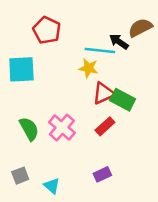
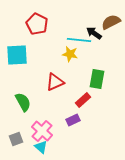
red triangle: (104, 93) -> (55, 82), moved
green rectangle: (123, 100) -> (97, 79), turned 72
pink cross: (62, 128) -> (42, 131), moved
purple rectangle: (102, 174) -> (73, 120), moved

